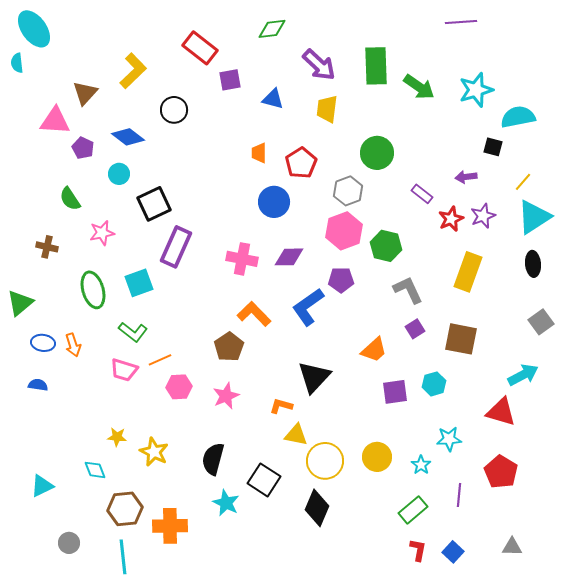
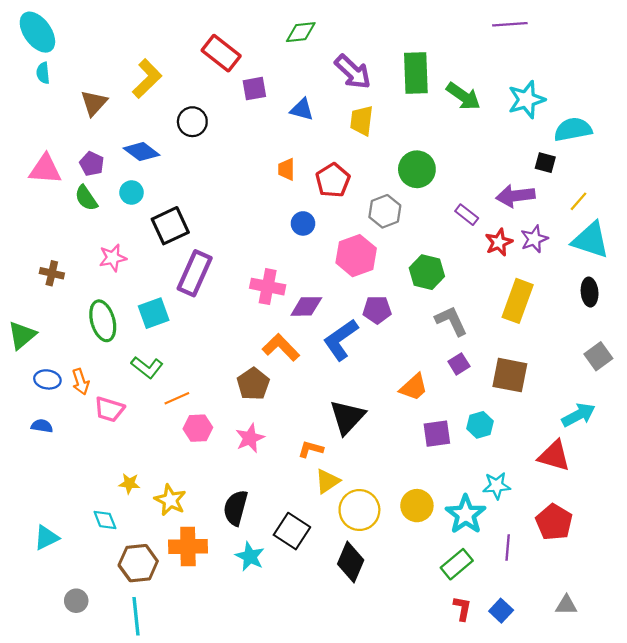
cyan semicircle: (17, 63) -> (43, 73), moved
pink triangle: (55, 121) -> (45, 169), moved
purple arrow: (466, 177) -> (515, 196), size x1.6
green semicircle: (70, 199) -> (86, 198), moved
blue circle: (274, 202) -> (303, 223), size x0.7
cyan triangle: (534, 217) -> (591, 240), turned 51
pink hexagon: (344, 231) -> (356, 256), moved
purple diamond: (289, 257) -> (306, 306), moved
pink trapezoid: (124, 370) -> (109, 409), moved
yellow triangle: (296, 435) -> (327, 481), turned -45
cyan star: (421, 465) -> (466, 514), size x1.8
orange cross: (170, 526) -> (188, 547), moved

